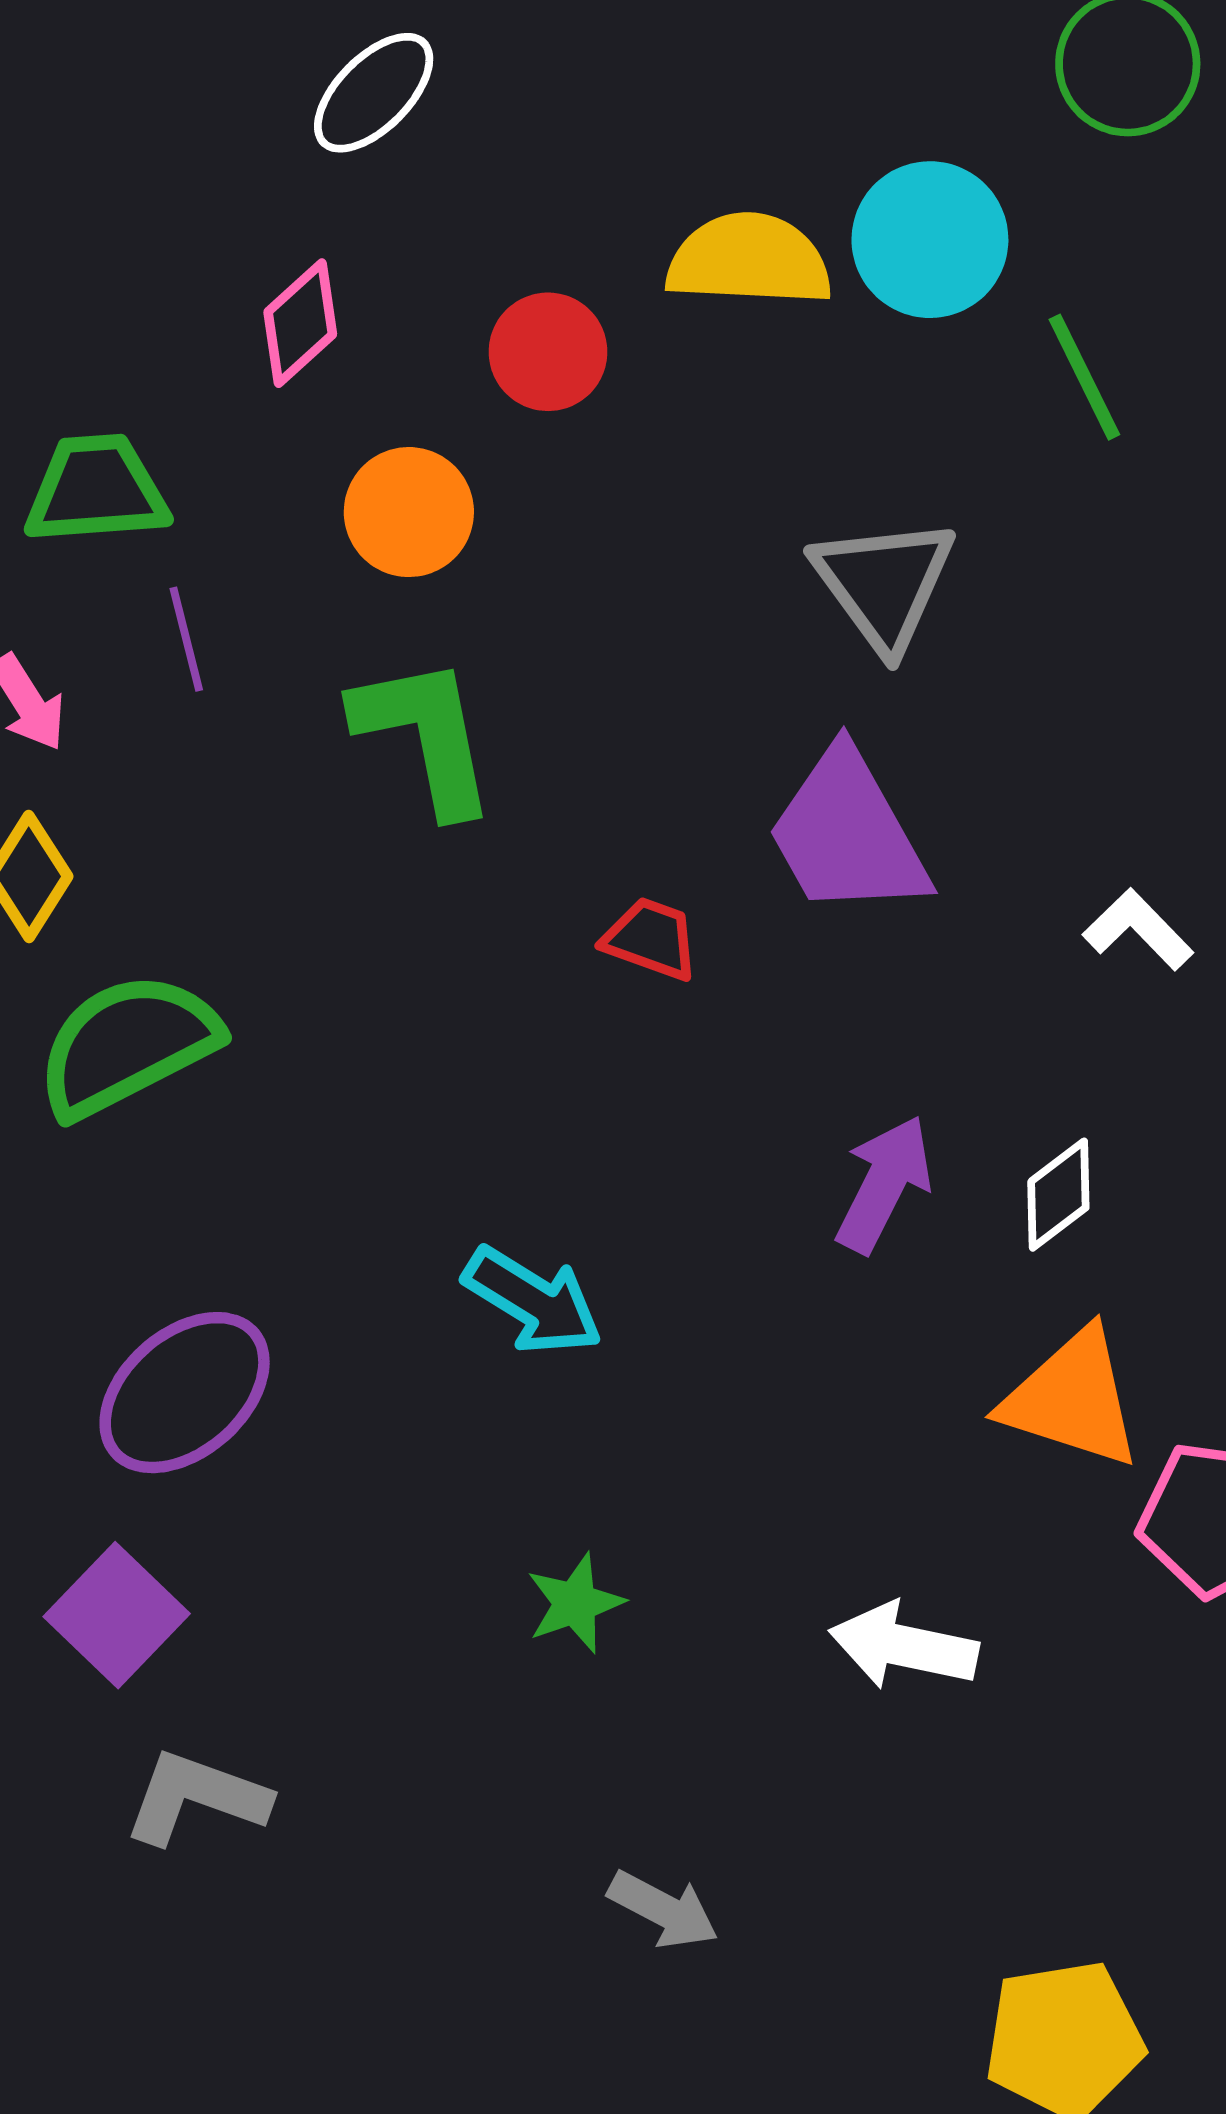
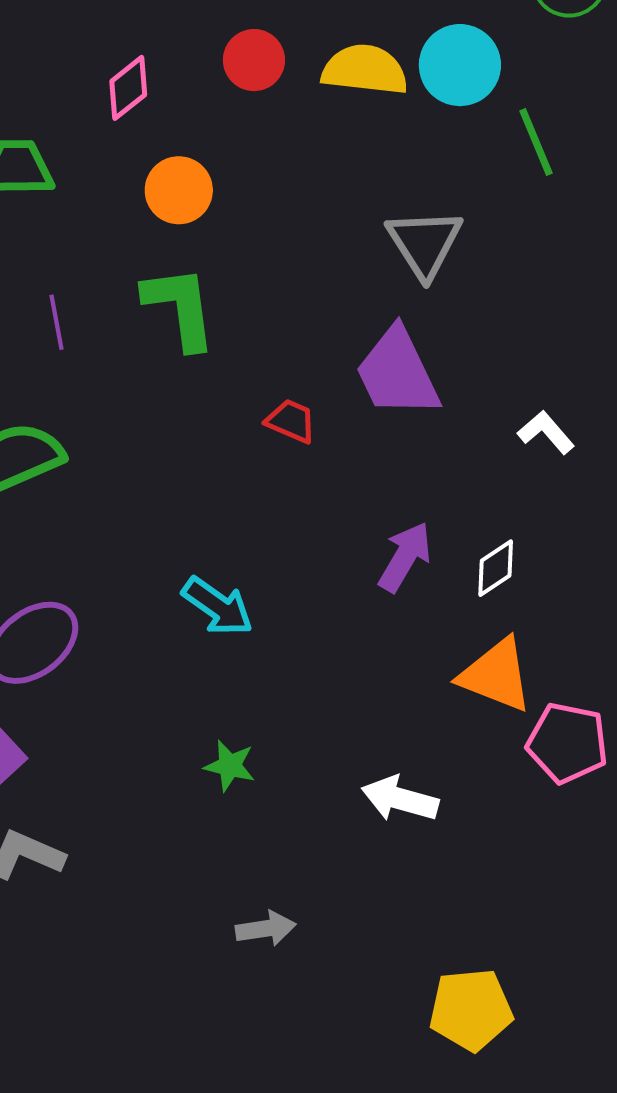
red circle: (548, 352) -> (254, 60), moved
purple line: (186, 639) -> (57, 322), moved
green star: (575, 1603) -> (230, 766), turned 30
gray arrow: (663, 1910) -> (266, 929), turned -40

